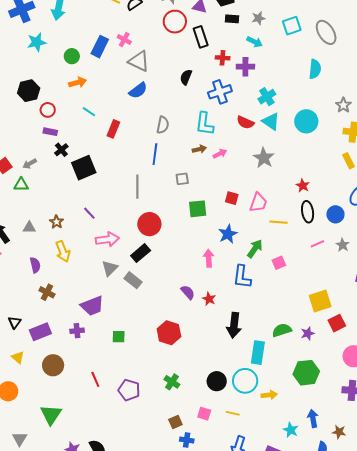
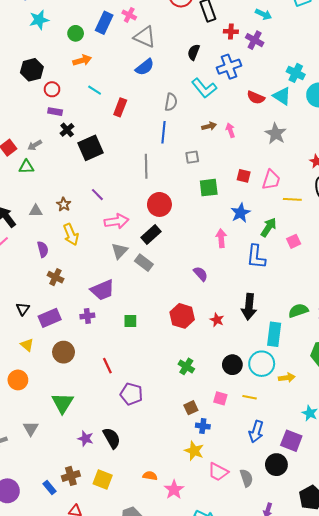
purple cross: (245, 67) -> (255, 40), turned 30
cyan cross: (267, 97) -> (296, 73), moved, turned -30
cyan L-shape: (205, 124) -> (204, 88), moved, turned -45
pink arrow: (220, 154) -> (230, 130), turned -80
red star: (209, 299) -> (217, 320), moved
purple pentagon: (129, 390) -> (131, 394), moved

